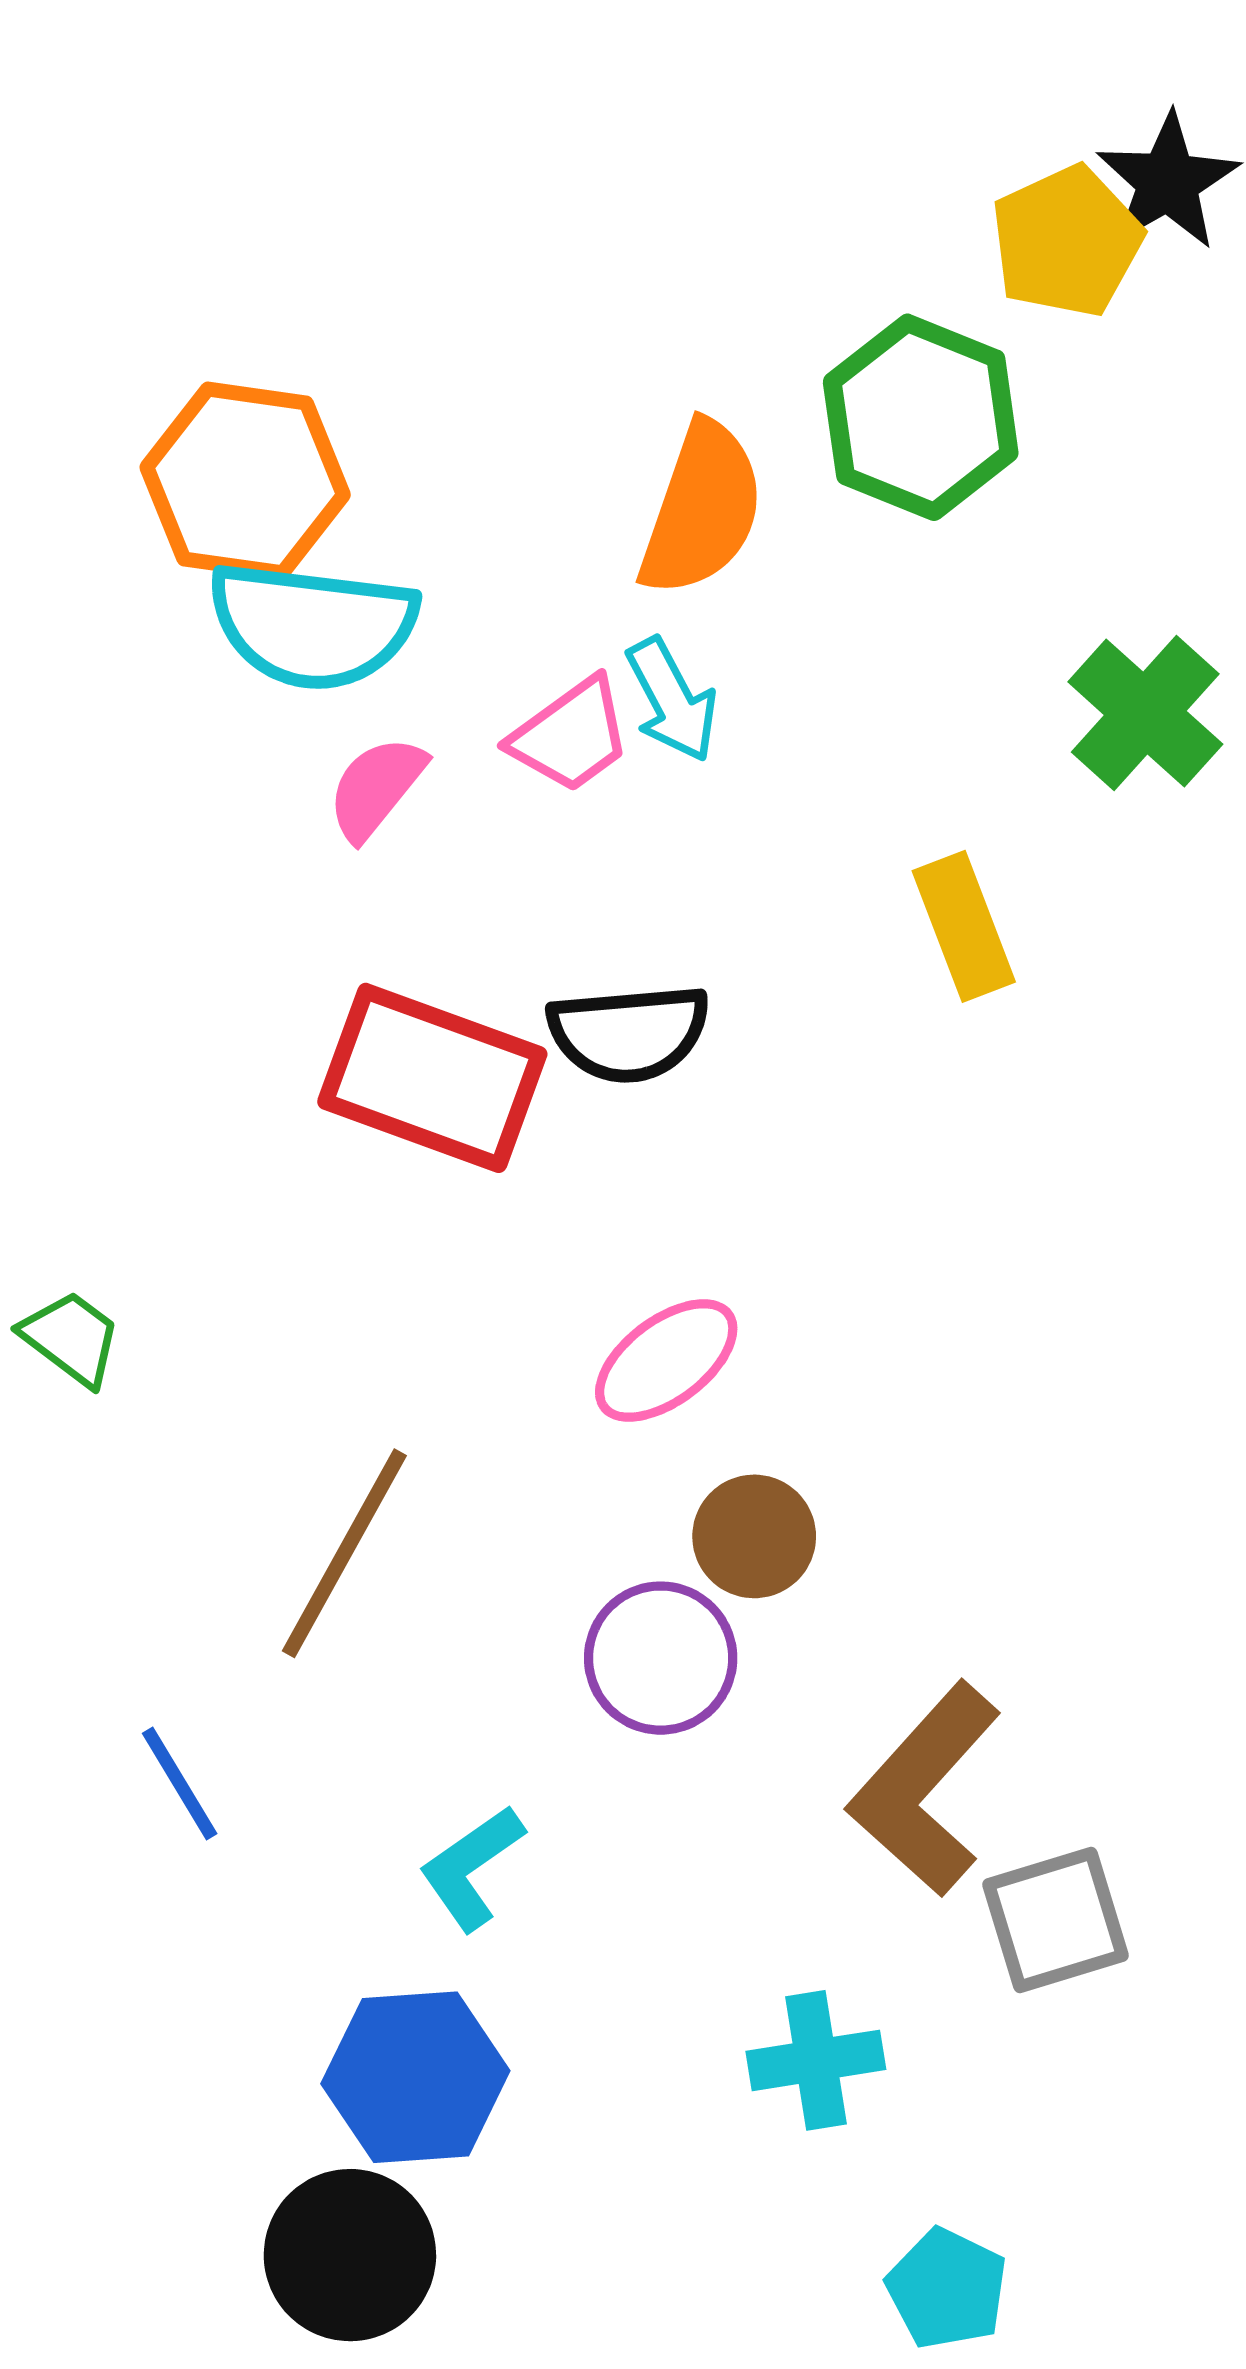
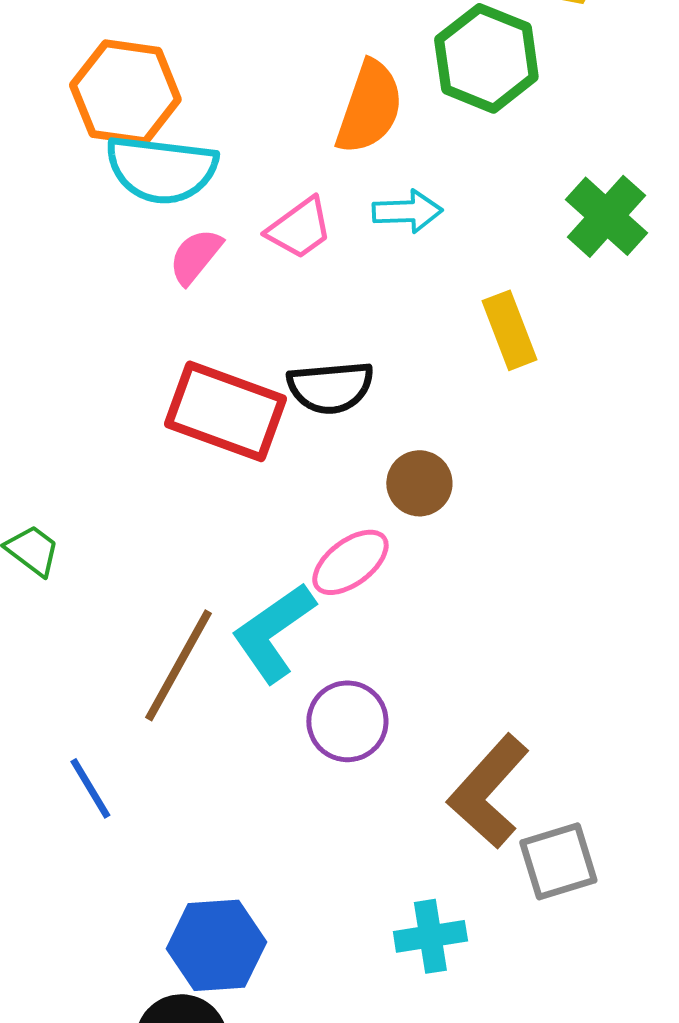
cyan arrow: (672, 700) -> (407, 211), moved, turned -64
brown circle: (754, 1536) -> (419, 483), moved
cyan L-shape: (472, 1868) -> (273, 632), moved, size x1.5

